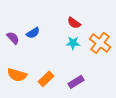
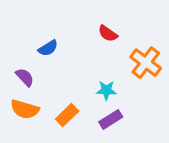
purple semicircle: (13, 38) -> (25, 77), moved
cyan star: (73, 43) -> (106, 90), moved

